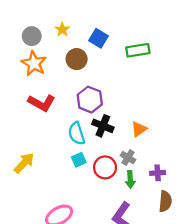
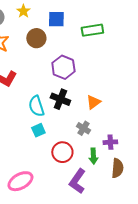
blue square: (98, 38) -> (56, 19), turned -30
purple hexagon: (90, 100) -> (63, 67), moved
red circle: (105, 167) -> (62, 152), moved
green arrow: (130, 179) -> (93, 156), moved

